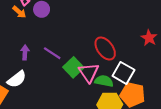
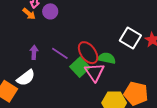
red ellipse: (105, 49) -> (88, 53), moved
white square: (123, 73) -> (130, 38), moved
green semicircle: (104, 81) -> (107, 58), moved

